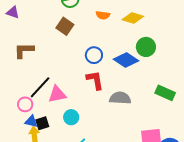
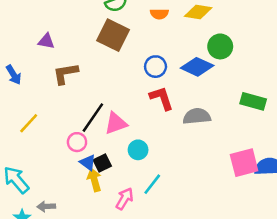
purple triangle: (13, 12) -> (46, 41), moved
brown square: (65, 26) -> (113, 35), size x1.4
blue triangle: (31, 121) -> (88, 163), turned 32

